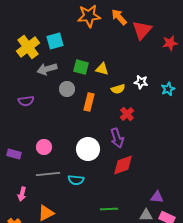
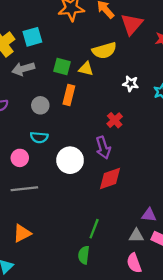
gray circle: (67, 89) -> (40, 105), moved
yellow semicircle: (118, 89) -> (104, 50), moved, size x1.5
orange rectangle: (89, 102) -> (69, 95), moved
cyan semicircle: (76, 180) -> (39, 137), moved
green line: (109, 209) -> (94, 229), turned -66

